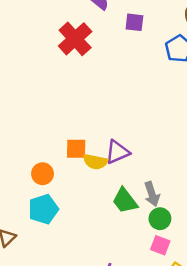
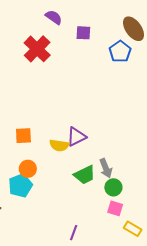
orange square: (76, 149) -> (23, 136), moved
orange circle: (43, 174) -> (28, 169), moved
green trapezoid: (125, 201) -> (85, 175), turned -75

